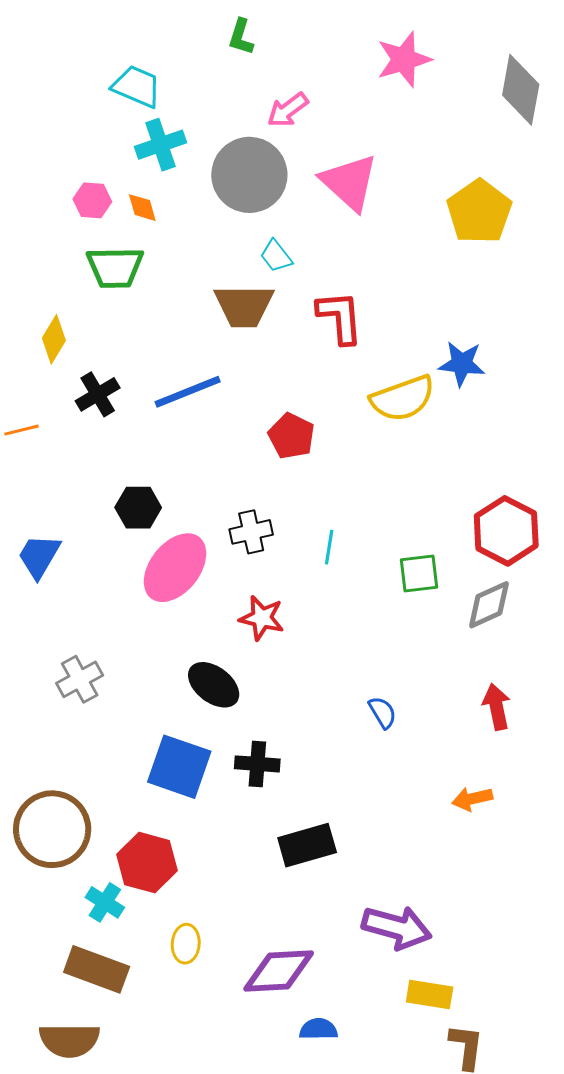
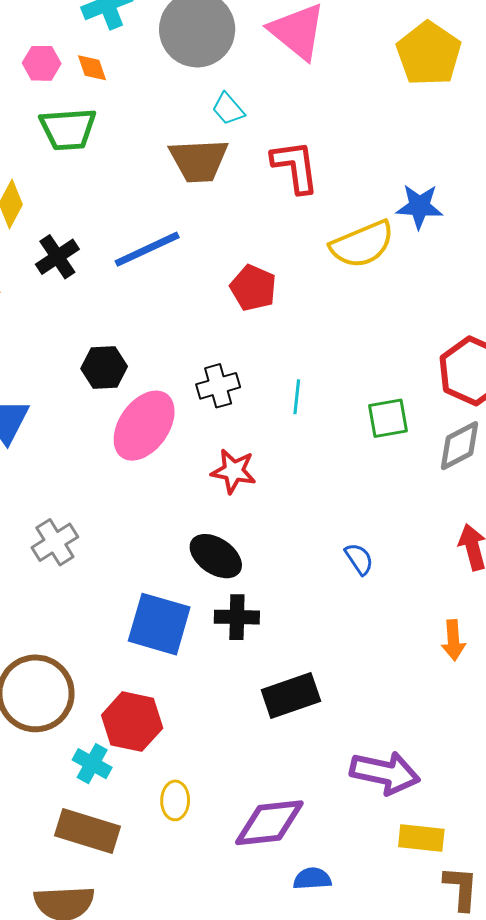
black ellipse: (214, 685) -> (216, 556), moved
orange arrow: (472, 799) -> (453, 640), turned -78

